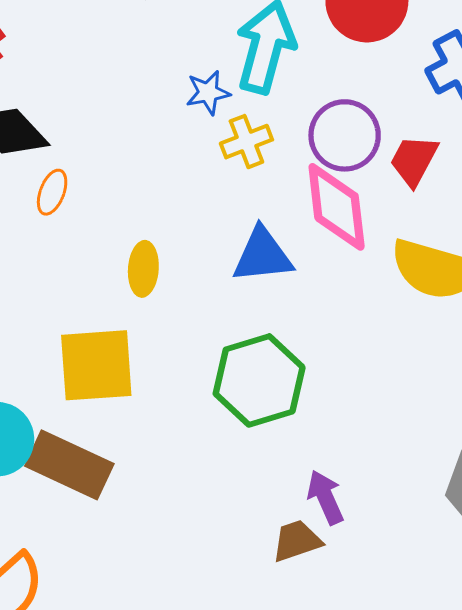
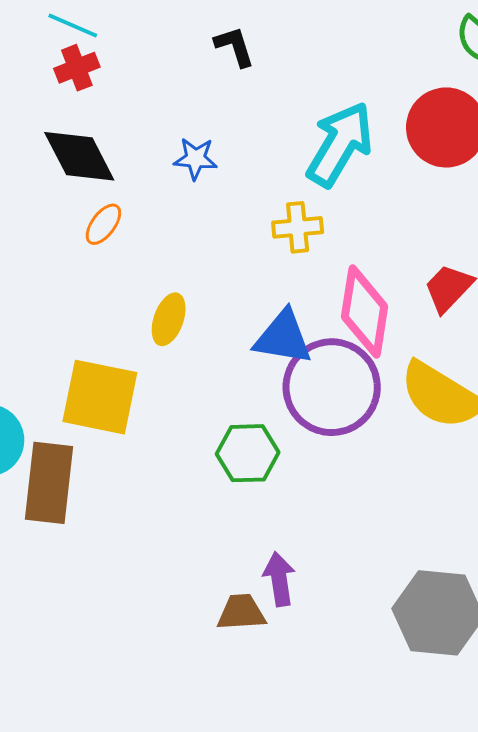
blue star: (208, 93) -> (196, 159), moved
purple circle: (345, 135) -> (332, 387), moved, size x1.4
green hexagon: (259, 380) -> (248, 453), size x0.7
brown rectangle: (69, 465) -> (49, 483), turned 56

